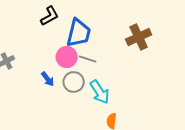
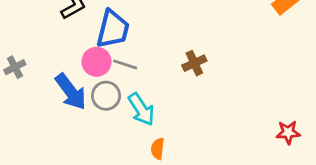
brown cross: (139, 37) -> (194, 63), moved, size x0.7
blue arrow: (48, 79) -> (71, 92), size x1.8

